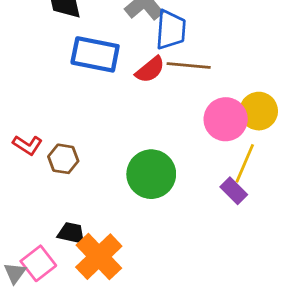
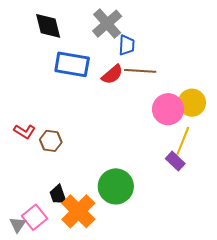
blue trapezoid: (171, 30) -> (127, 45), size x0.7
green circle: (151, 174) -> (116, 186), moved
black trapezoid: (71, 233) -> (58, 195), turned -120

